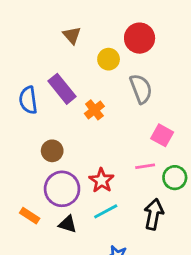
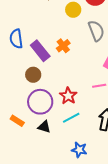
purple rectangle: (62, 89) -> (40, 51), moved

